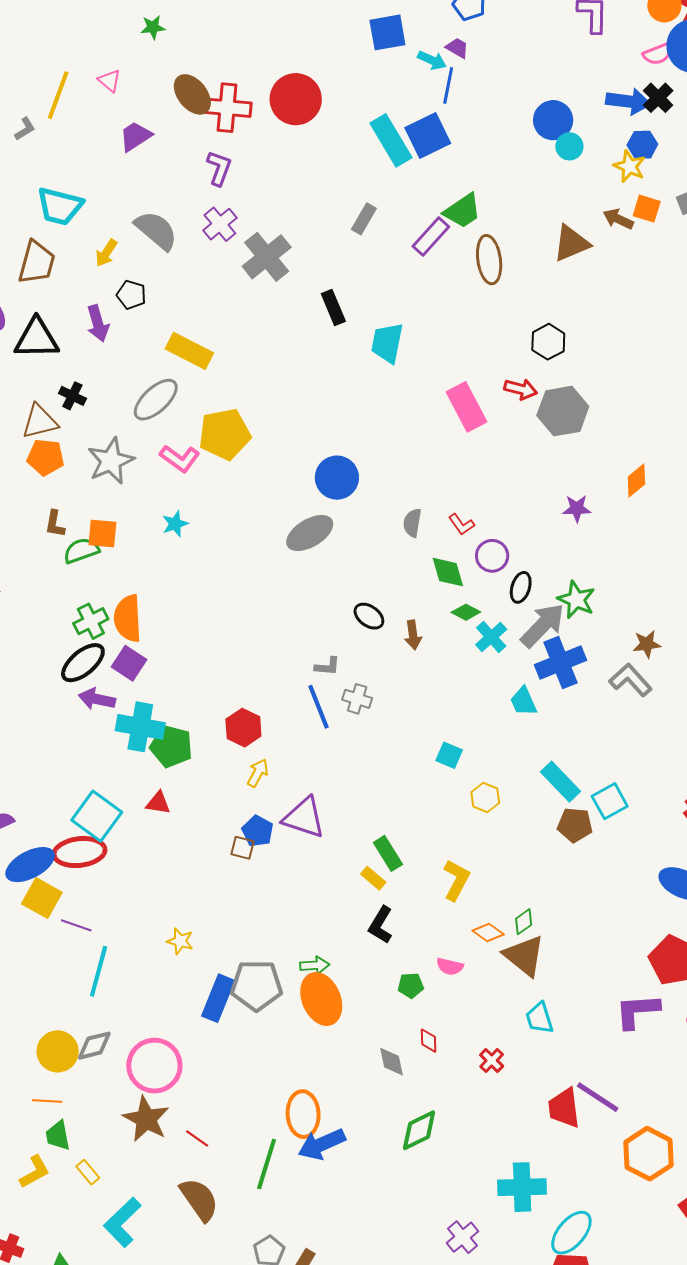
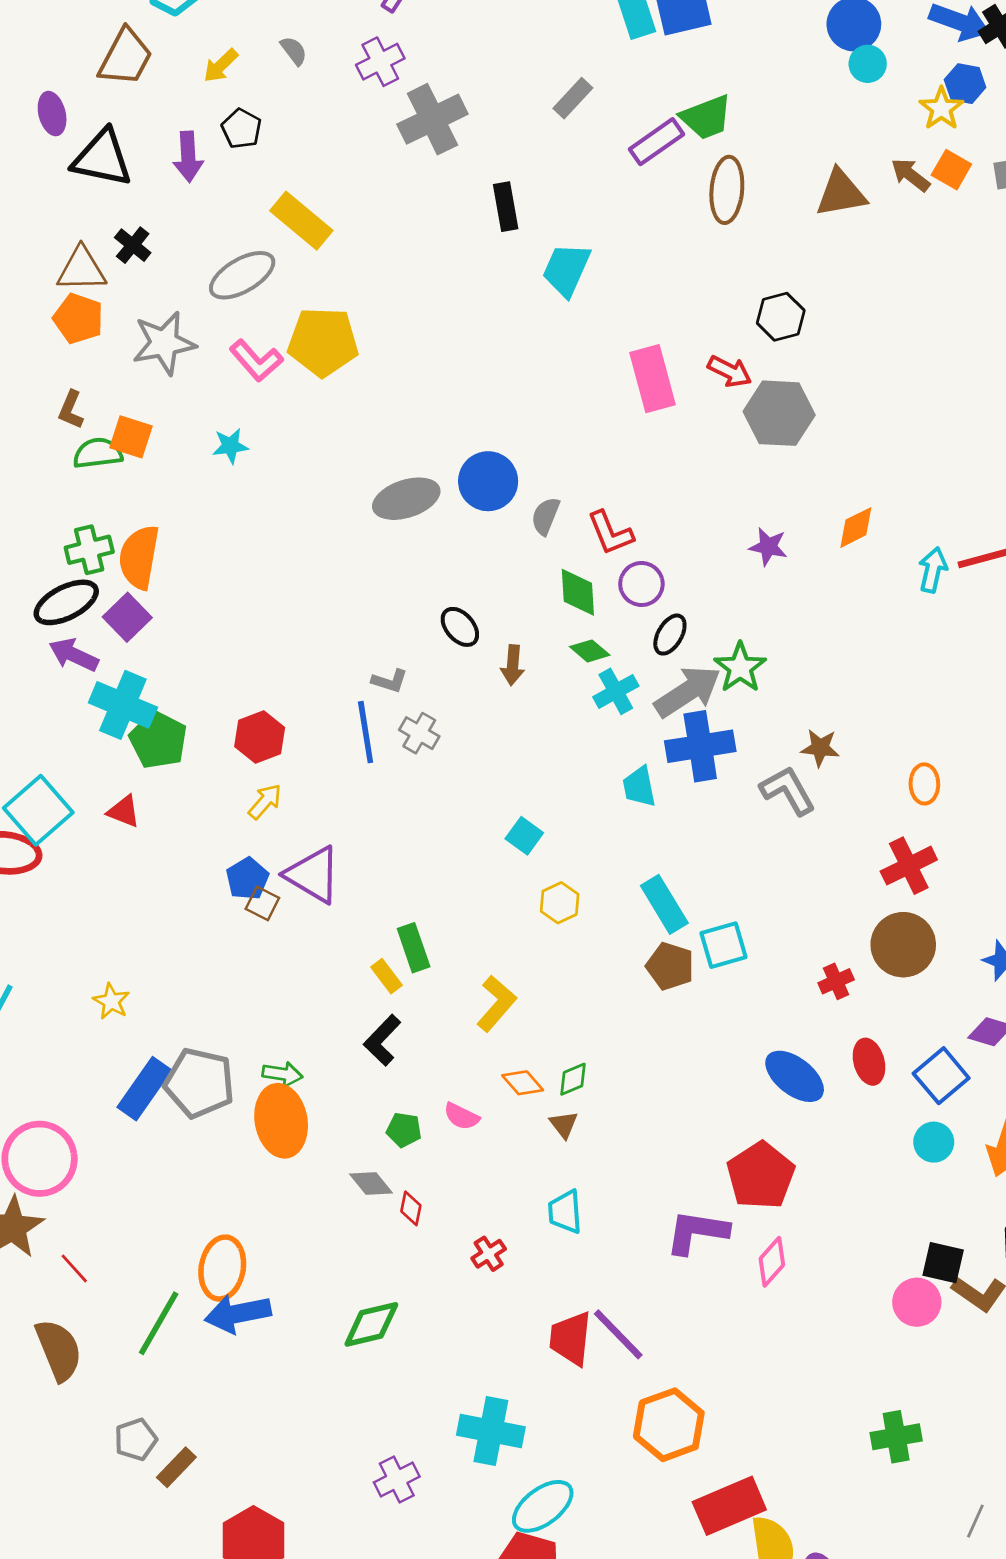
gray semicircle: (156, 230) -> (294, 51), size x0.5
blue circle: (337, 478) -> (488, 481), moved
red L-shape: (461, 524) -> (610, 533), size x1.4
brown square: (243, 848) -> (262, 903), moved
brown triangle: (524, 956) -> (564, 1125), size x0.5
gray diamond: (392, 1062) -> (371, 1183), moved, turned -40

